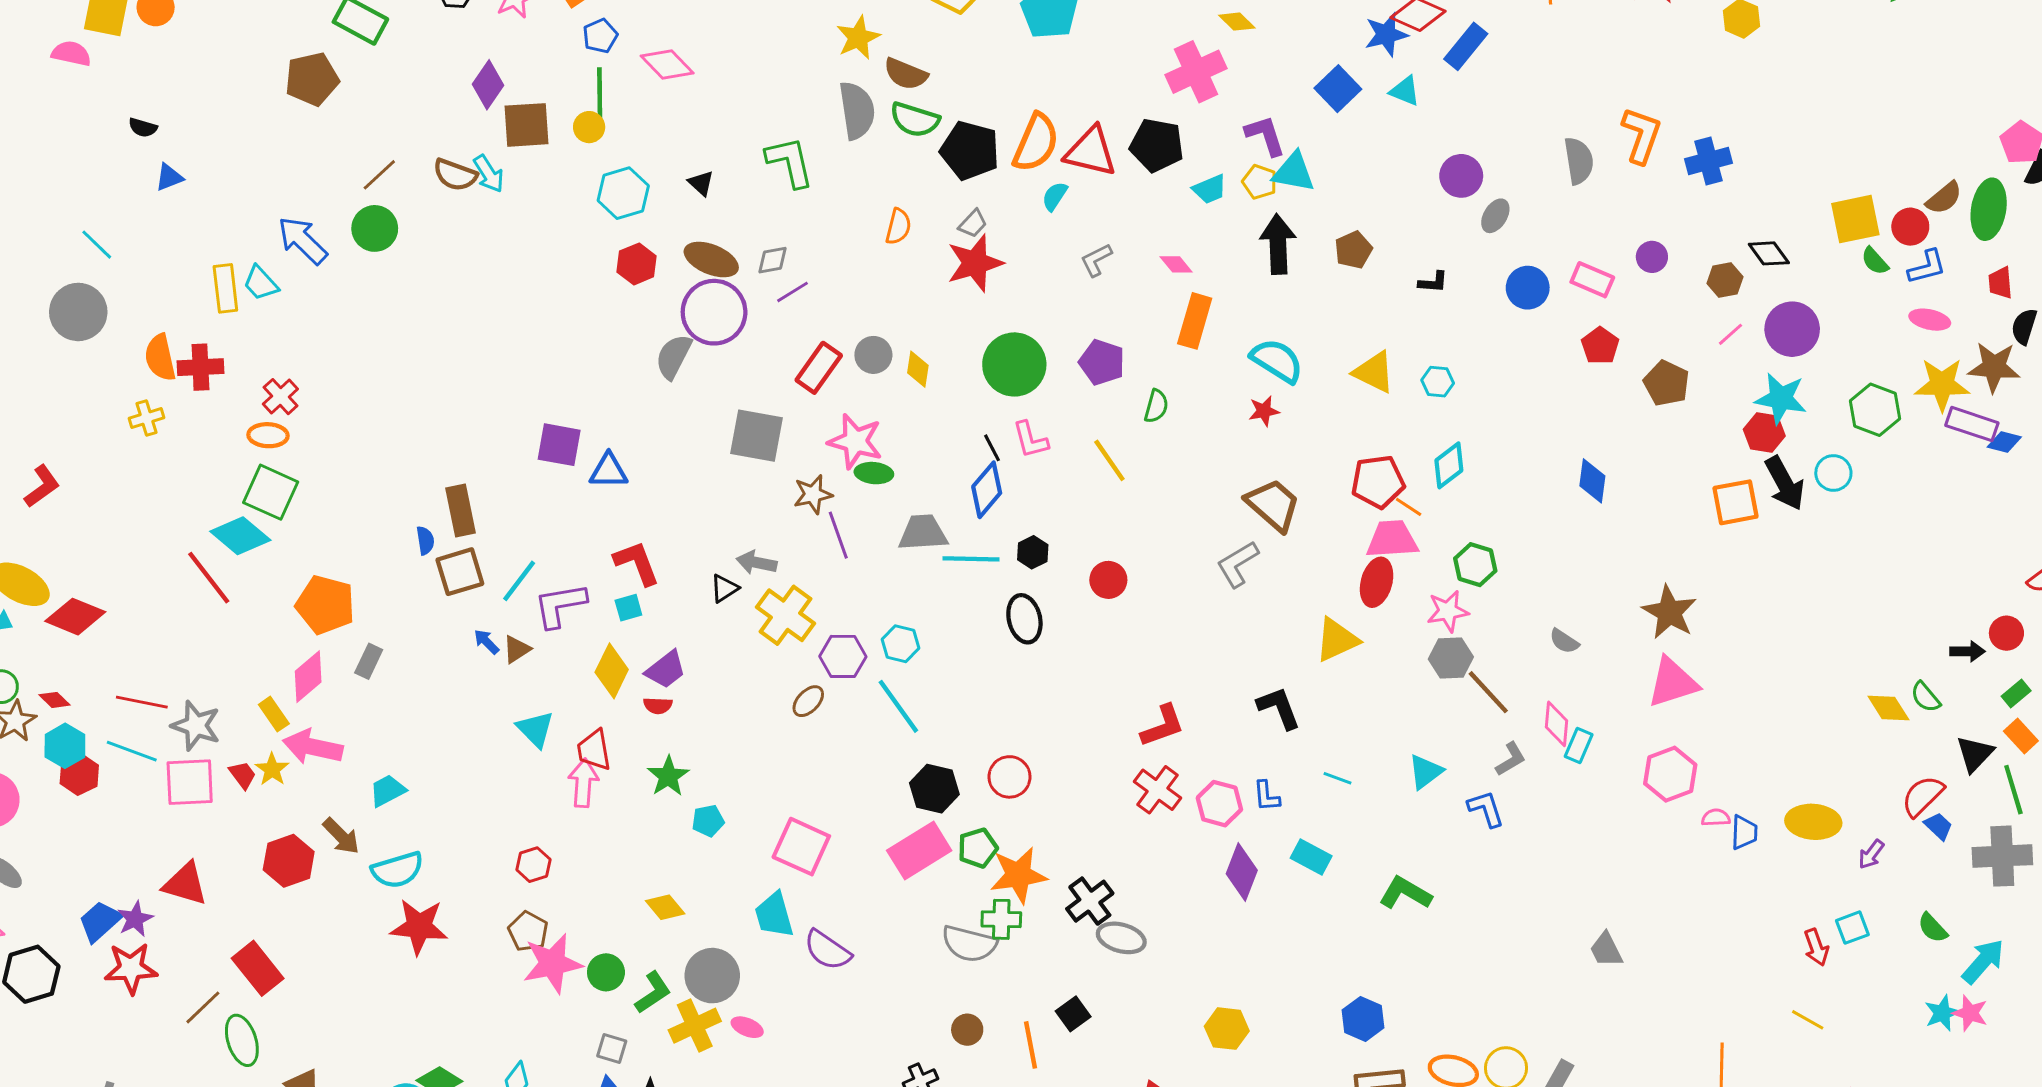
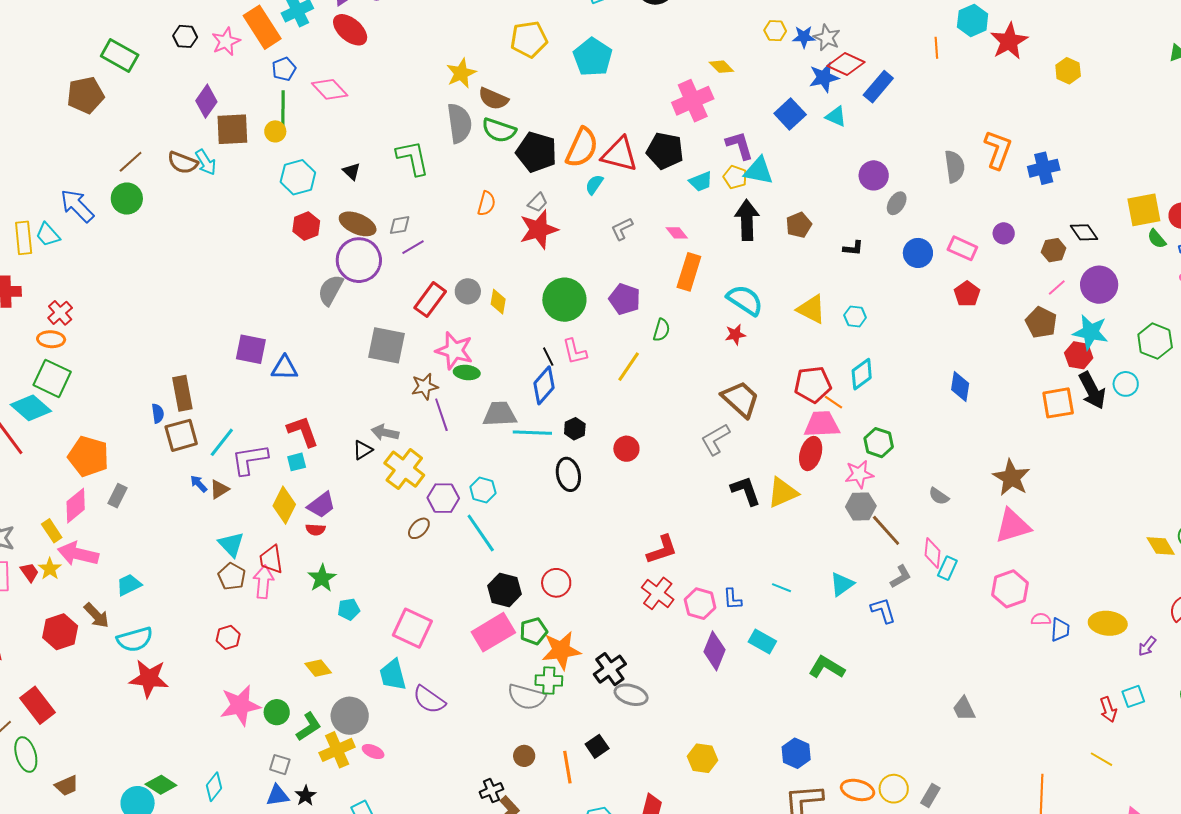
brown pentagon: (1667, 383) -> (1041, 322), moved
yellow line: (1109, 460) -> (629, 367), turned 68
black L-shape: (1279, 708) -> (746, 491), moved
brown pentagon: (528, 931) -> (232, 576), moved

